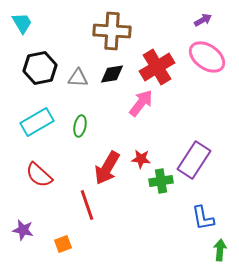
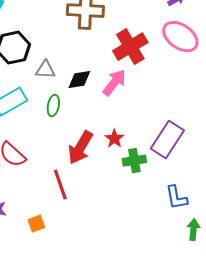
black diamond: (112, 74) -> (79, 80), moved
gray triangle: (78, 78) -> (45, 70), moved
red star: (141, 159) -> (114, 139), turned 30

